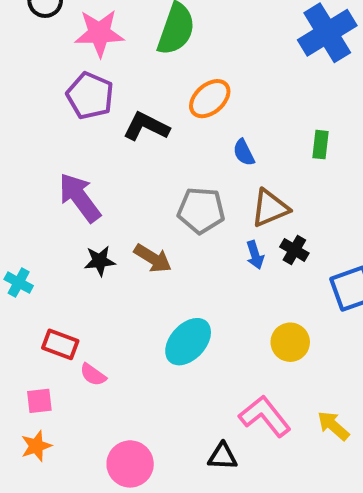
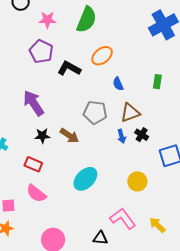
pink star: (99, 33) -> (47, 20), size x0.7
red rectangle: (60, 344) -> (33, 164), moved
pink semicircle: (93, 375) -> (36, 193), size x1.5

